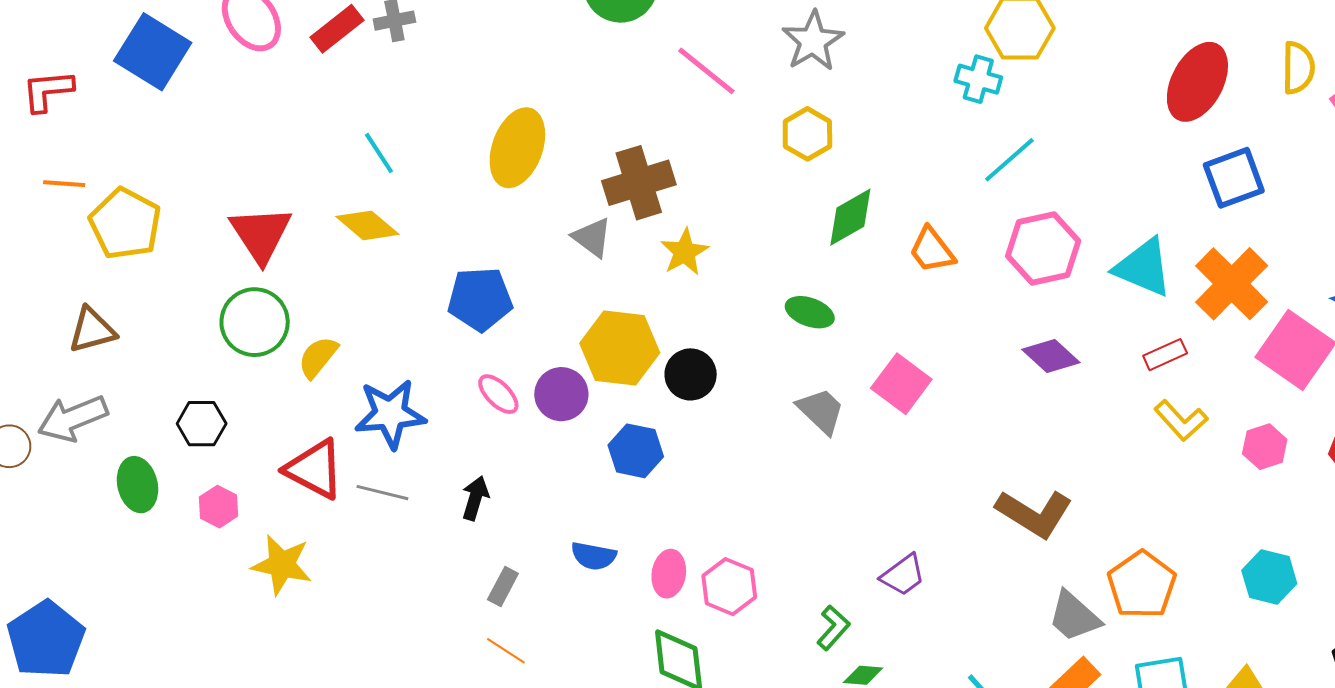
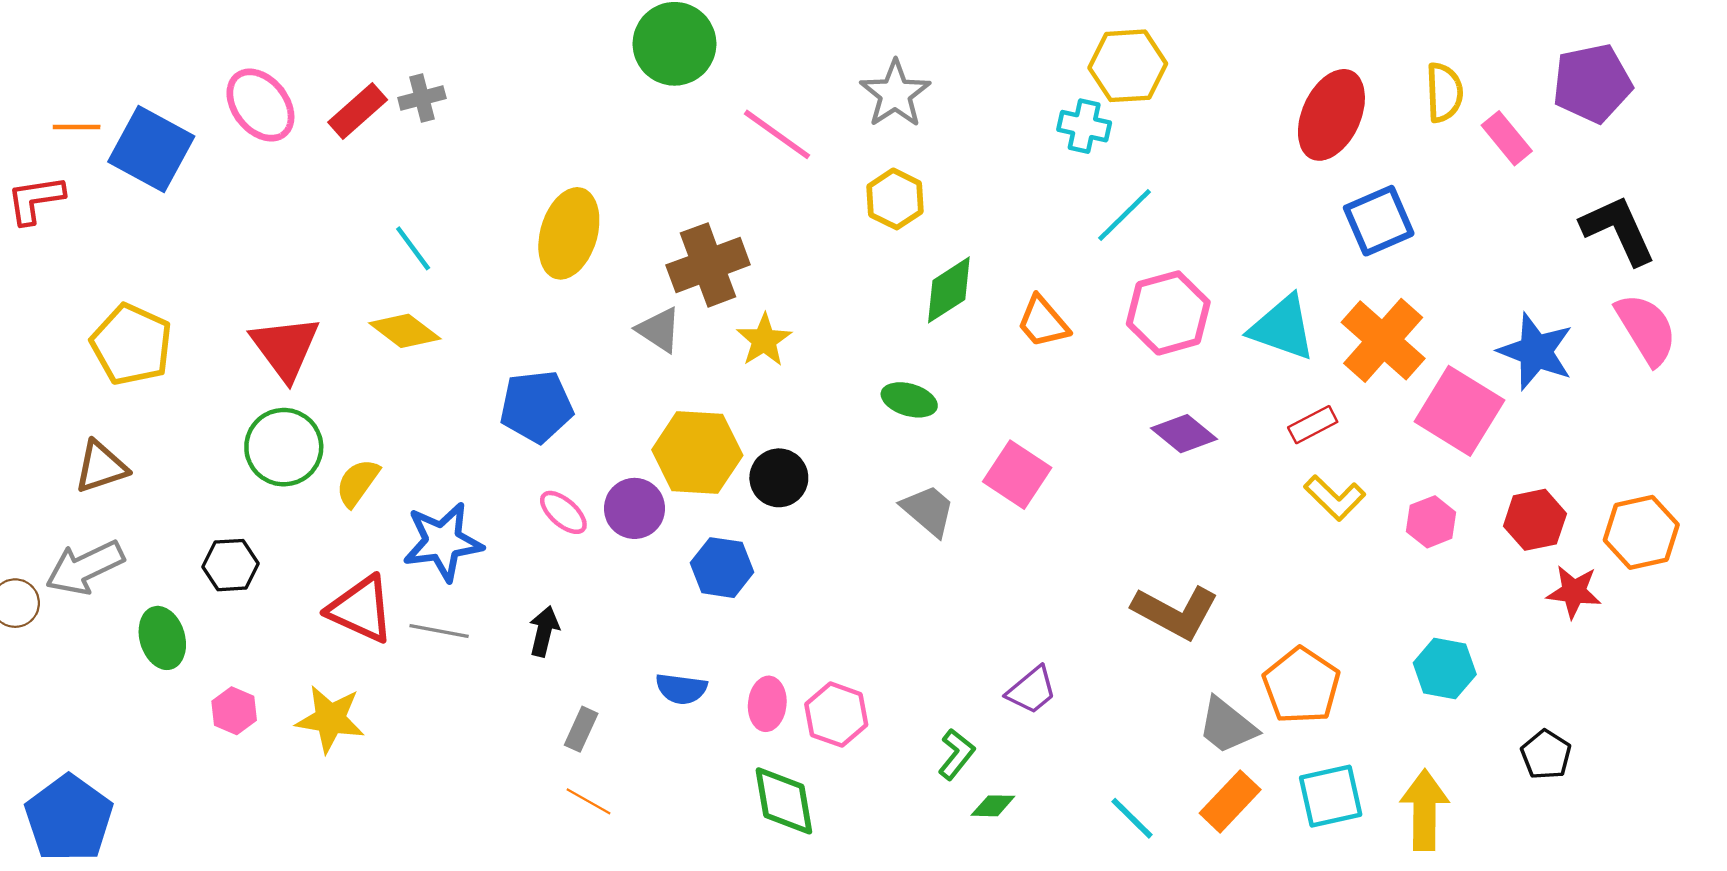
orange line: (64, 184) -> (77, 127), moved
pink hexagon: (219, 507) -> (234, 711), moved

